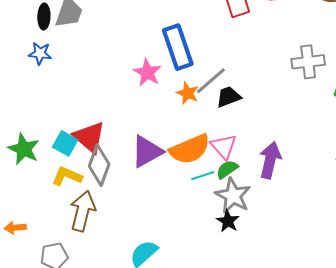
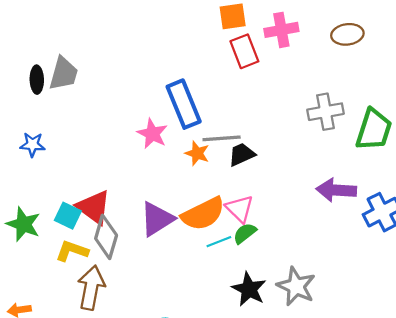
blue star: (40, 53) -> (32, 145), moved
gray line: (211, 81) -> (222, 138), turned 40
purple arrow: (270, 160) -> (336, 190), moved, turned -96
gray star: (233, 196) -> (296, 286), moved
black star: (228, 221) -> (249, 289), size x1.4

